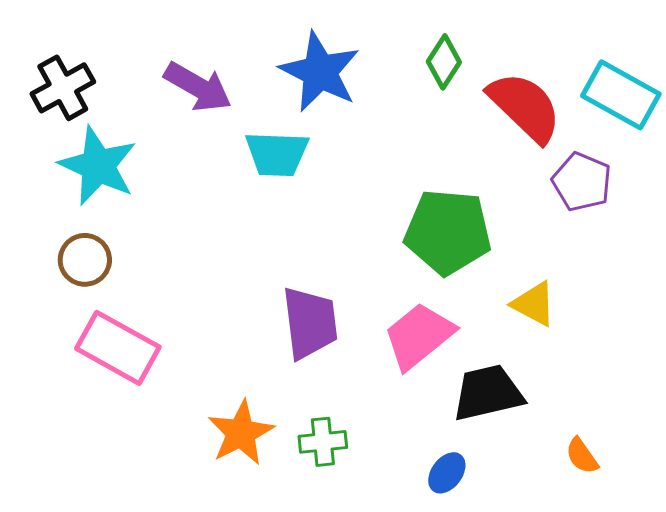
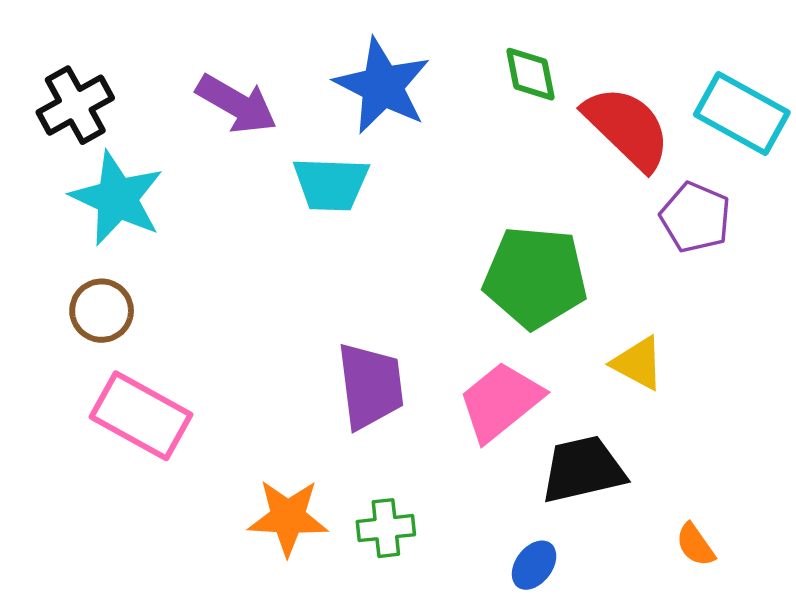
green diamond: (444, 62) -> (530, 74), turned -44
orange star: (241, 433) -> (288, 517), turned 30

